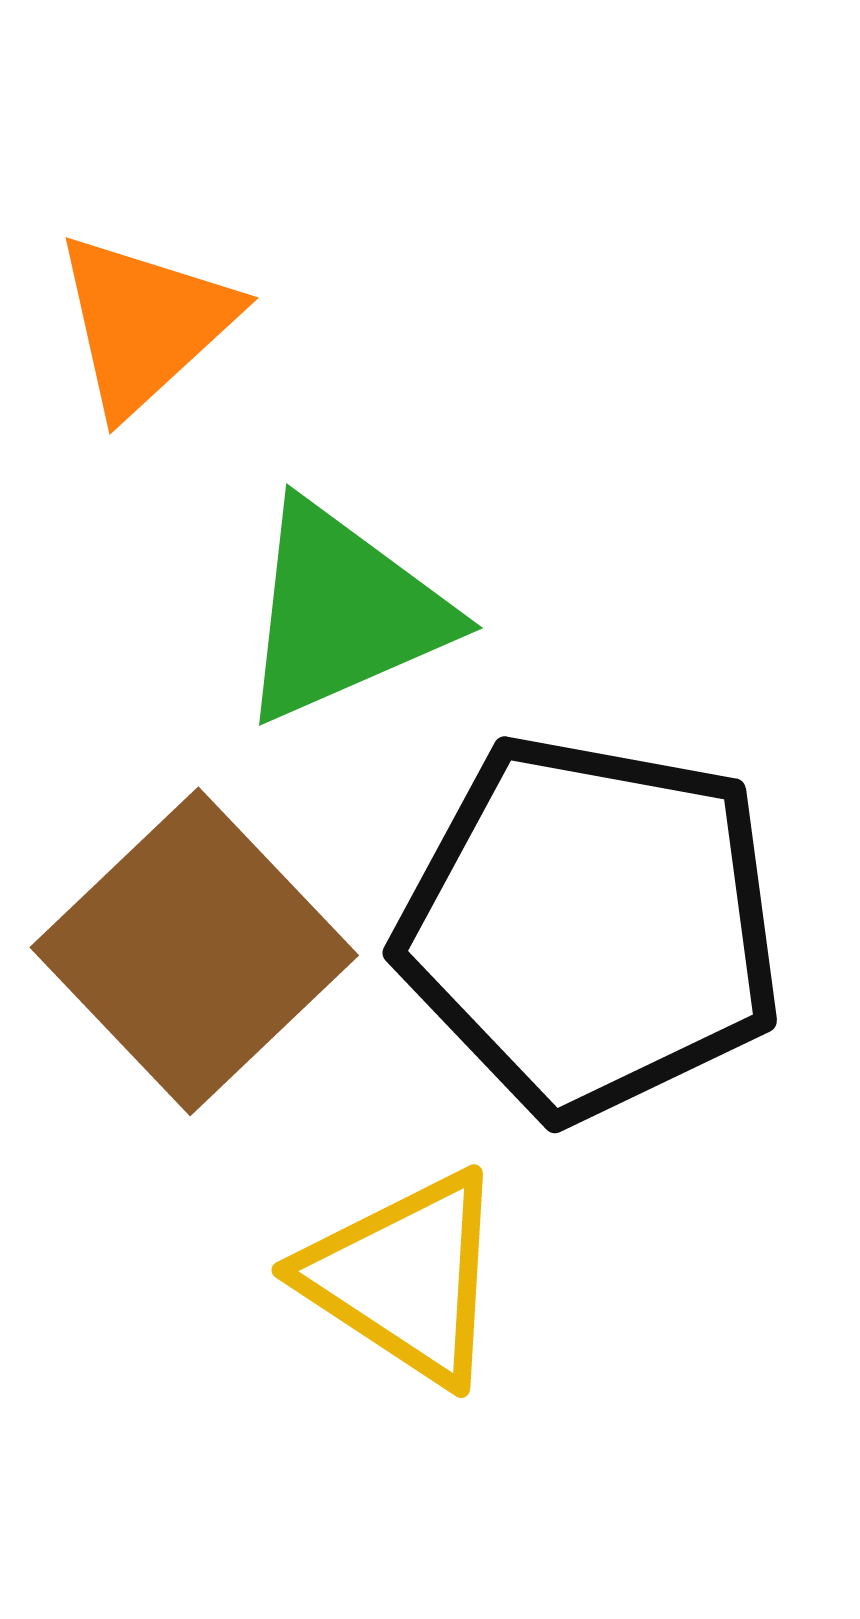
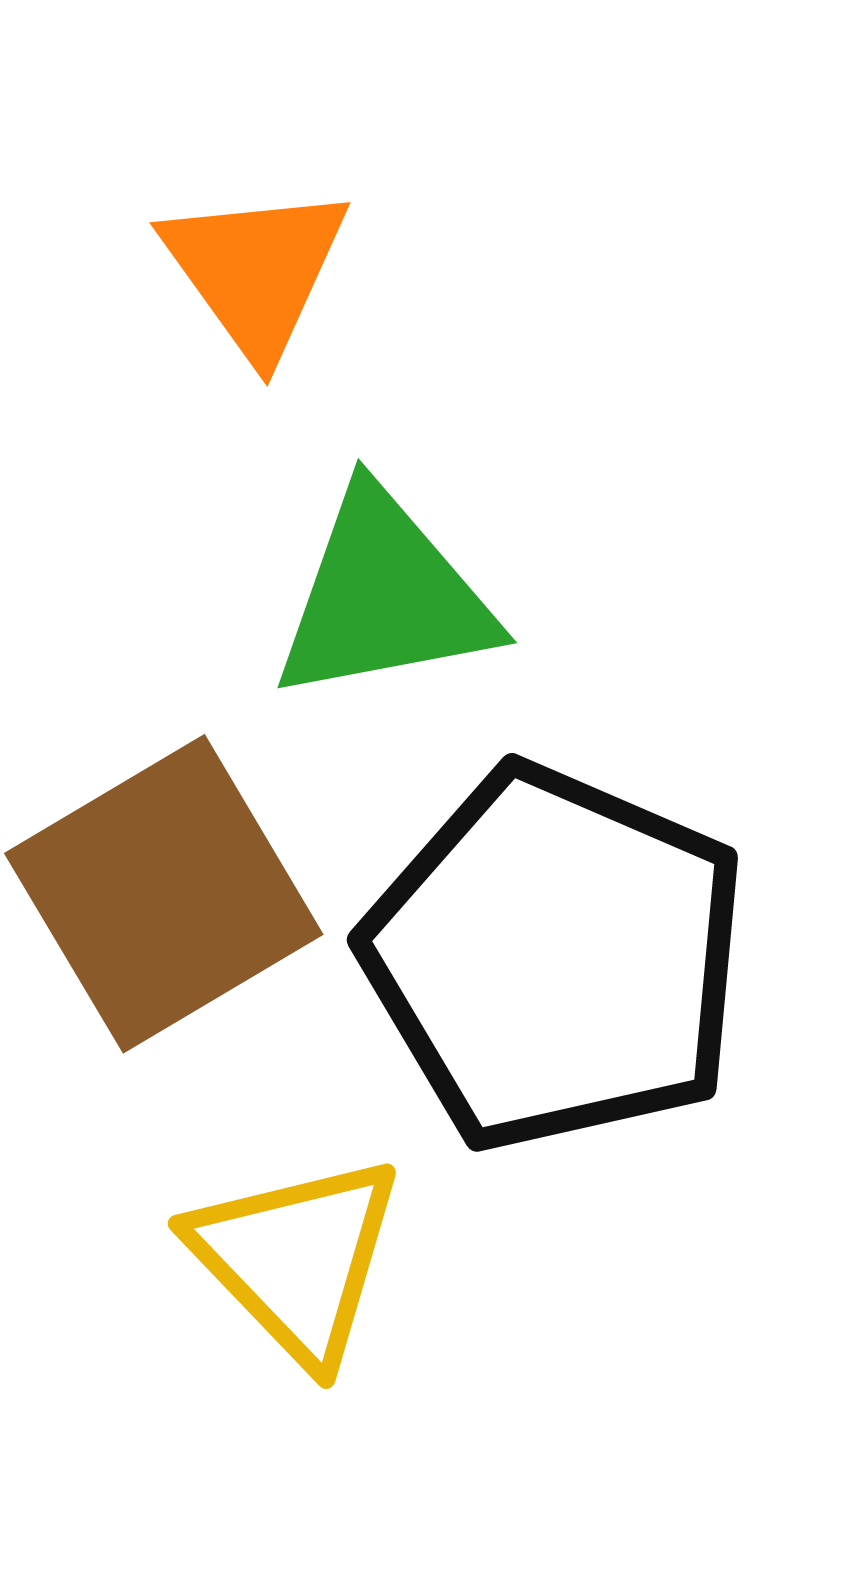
orange triangle: (145, 323) -> (256, 270), turned -36

